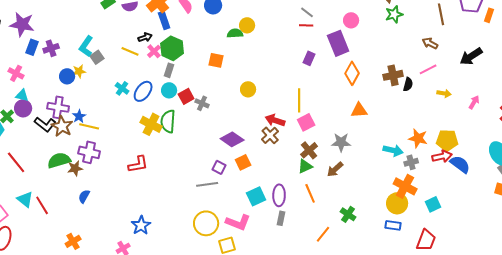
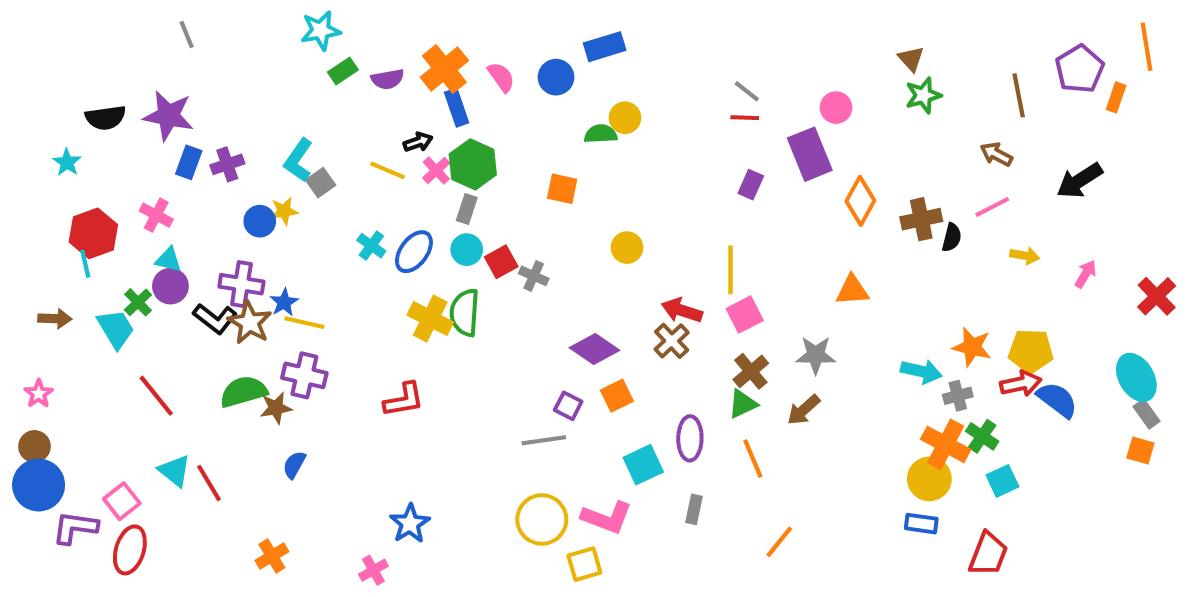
orange diamond: (352, 73) -> (860, 201), moved
purple ellipse: (279, 195) -> (690, 438), moved
green cross: (348, 214) -> (982, 436), moved

